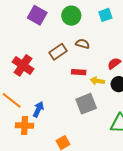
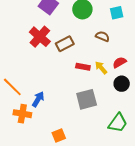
brown semicircle: (82, 44) -> (102, 36), moved
red cross: (23, 65) -> (40, 37), moved
yellow arrow: (97, 81) -> (101, 68), moved, turned 32

